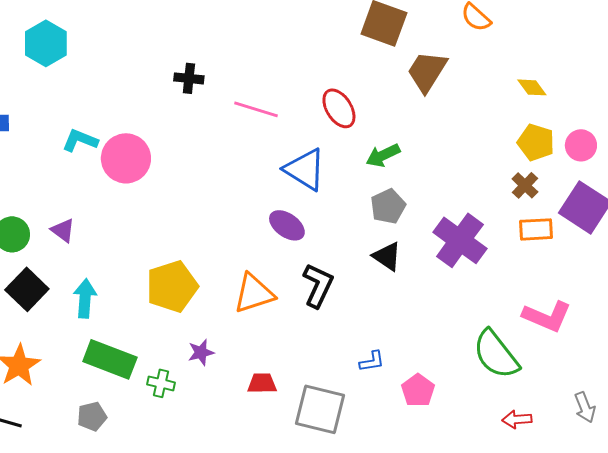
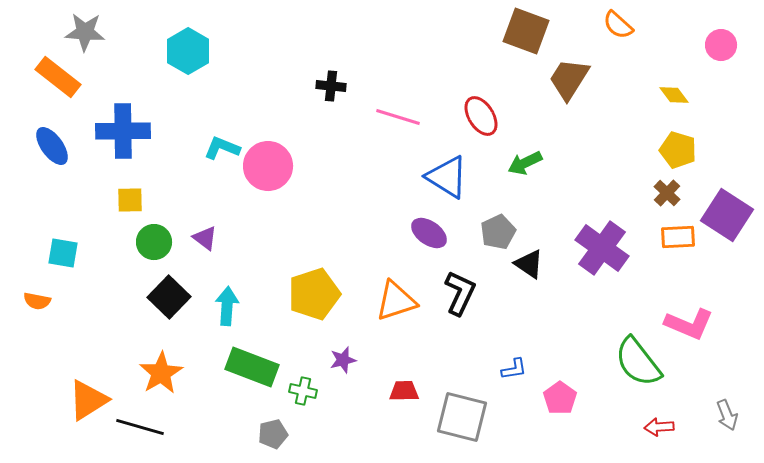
pink circle: (581, 145) -> (721, 45), moved
gray pentagon: (388, 206) -> (498, 232), moved
gray pentagon: (92, 416) -> (273, 434), moved

